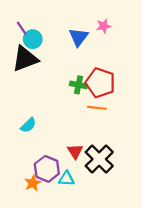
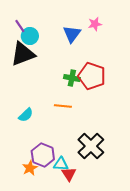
orange line: (97, 108) -> (63, 106), moved
red triangle: (75, 151) -> (69, 174), moved

